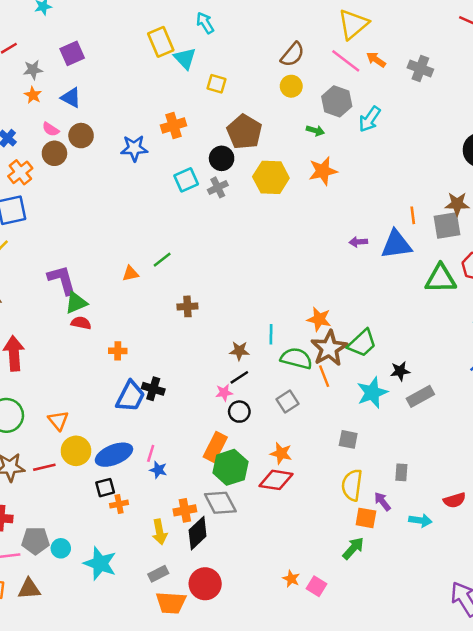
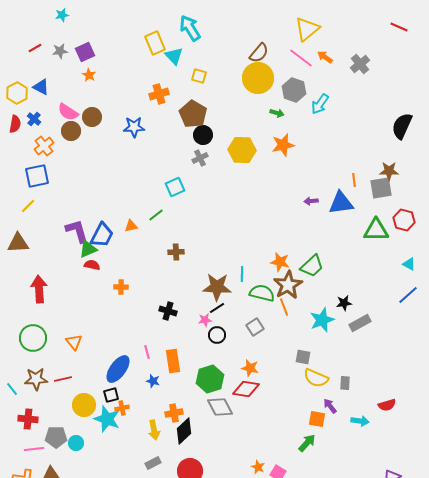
cyan arrow: (205, 23) -> (190, 28), size x1.5
gray cross: (420, 68) -> (360, 64), turned 30
gray star: (33, 70) -> (60, 51), moved
yellow circle: (291, 86) -> (258, 78), size x1.8
orange star: (33, 95) -> (89, 75), moved
blue triangle: (71, 98) -> (41, 87), moved
orange cross: (173, 125) -> (159, 94), moved
pink semicircle: (51, 129) -> (68, 112), size x1.5
brown pentagon: (244, 132) -> (193, 114), moved
cyan square: (186, 180) -> (175, 187), moved
green trapezoid: (362, 343) -> (312, 266), moved
brown star: (239, 351) -> (217, 287), size x1.8
black cross: (153, 389) -> (168, 311), moved
blue trapezoid: (130, 396) -> (102, 235), moved
orange rectangle: (215, 447) -> (173, 361), moved, turned -35
yellow circle: (76, 451) -> (84, 405), moved
pink line: (151, 453) -> (147, 352), moved, turned -32
blue ellipse: (114, 455) -> (118, 369), turned -32
yellow semicircle: (352, 485) -> (316, 378), moved, turned -75
gray diamond: (220, 503) -> (220, 407), moved
cyan star: (100, 564) -> (107, 419), moved

